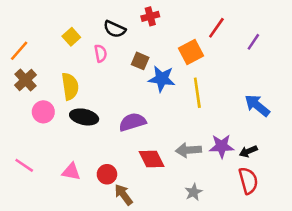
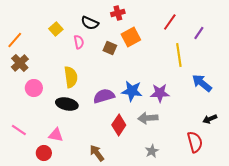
orange square: (191, 52) -> (131, 37), moved
blue star: (162, 79) -> (132, 91), moved
yellow semicircle: (70, 86) -> (71, 77), moved
yellow line: (197, 93) -> (179, 55), moved
black ellipse: (84, 117) -> (67, 104), moved
purple star: (222, 146) -> (160, 93), moved
black arrow: (248, 151) -> (210, 119), moved
red diamond: (152, 159) -> (119, 125), turned 60
red circle: (107, 174) -> (44, 153), moved

